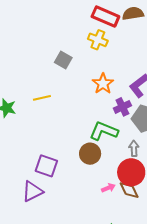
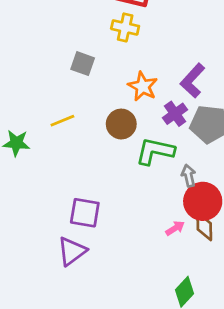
gray arrow: (134, 148) -> (189, 176), moved
brown circle: (90, 154) -> (121, 124), moved
brown diamond: (129, 190) -> (204, 226), turned 35

